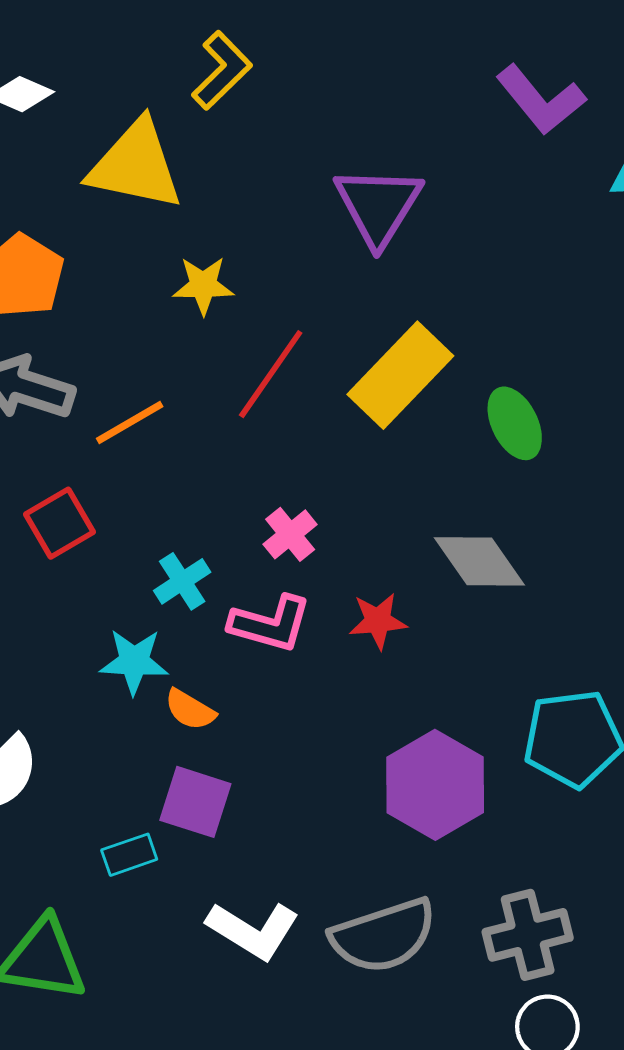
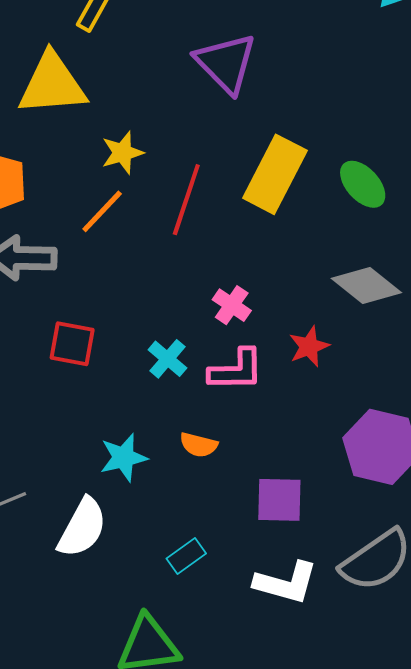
orange line: (130, 422) -> (102, 211), moved
red square: (60, 523) -> (72, 344), turned -33
cyan star: (134, 661) -> (124, 458), moved
purple square: (195, 802) -> (279, 500), moved

